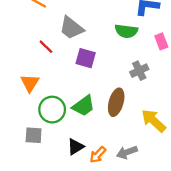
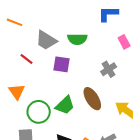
green semicircle: (126, 31) -> (77, 39), moved
brown ellipse: (116, 102) -> (92, 99), turned -40

